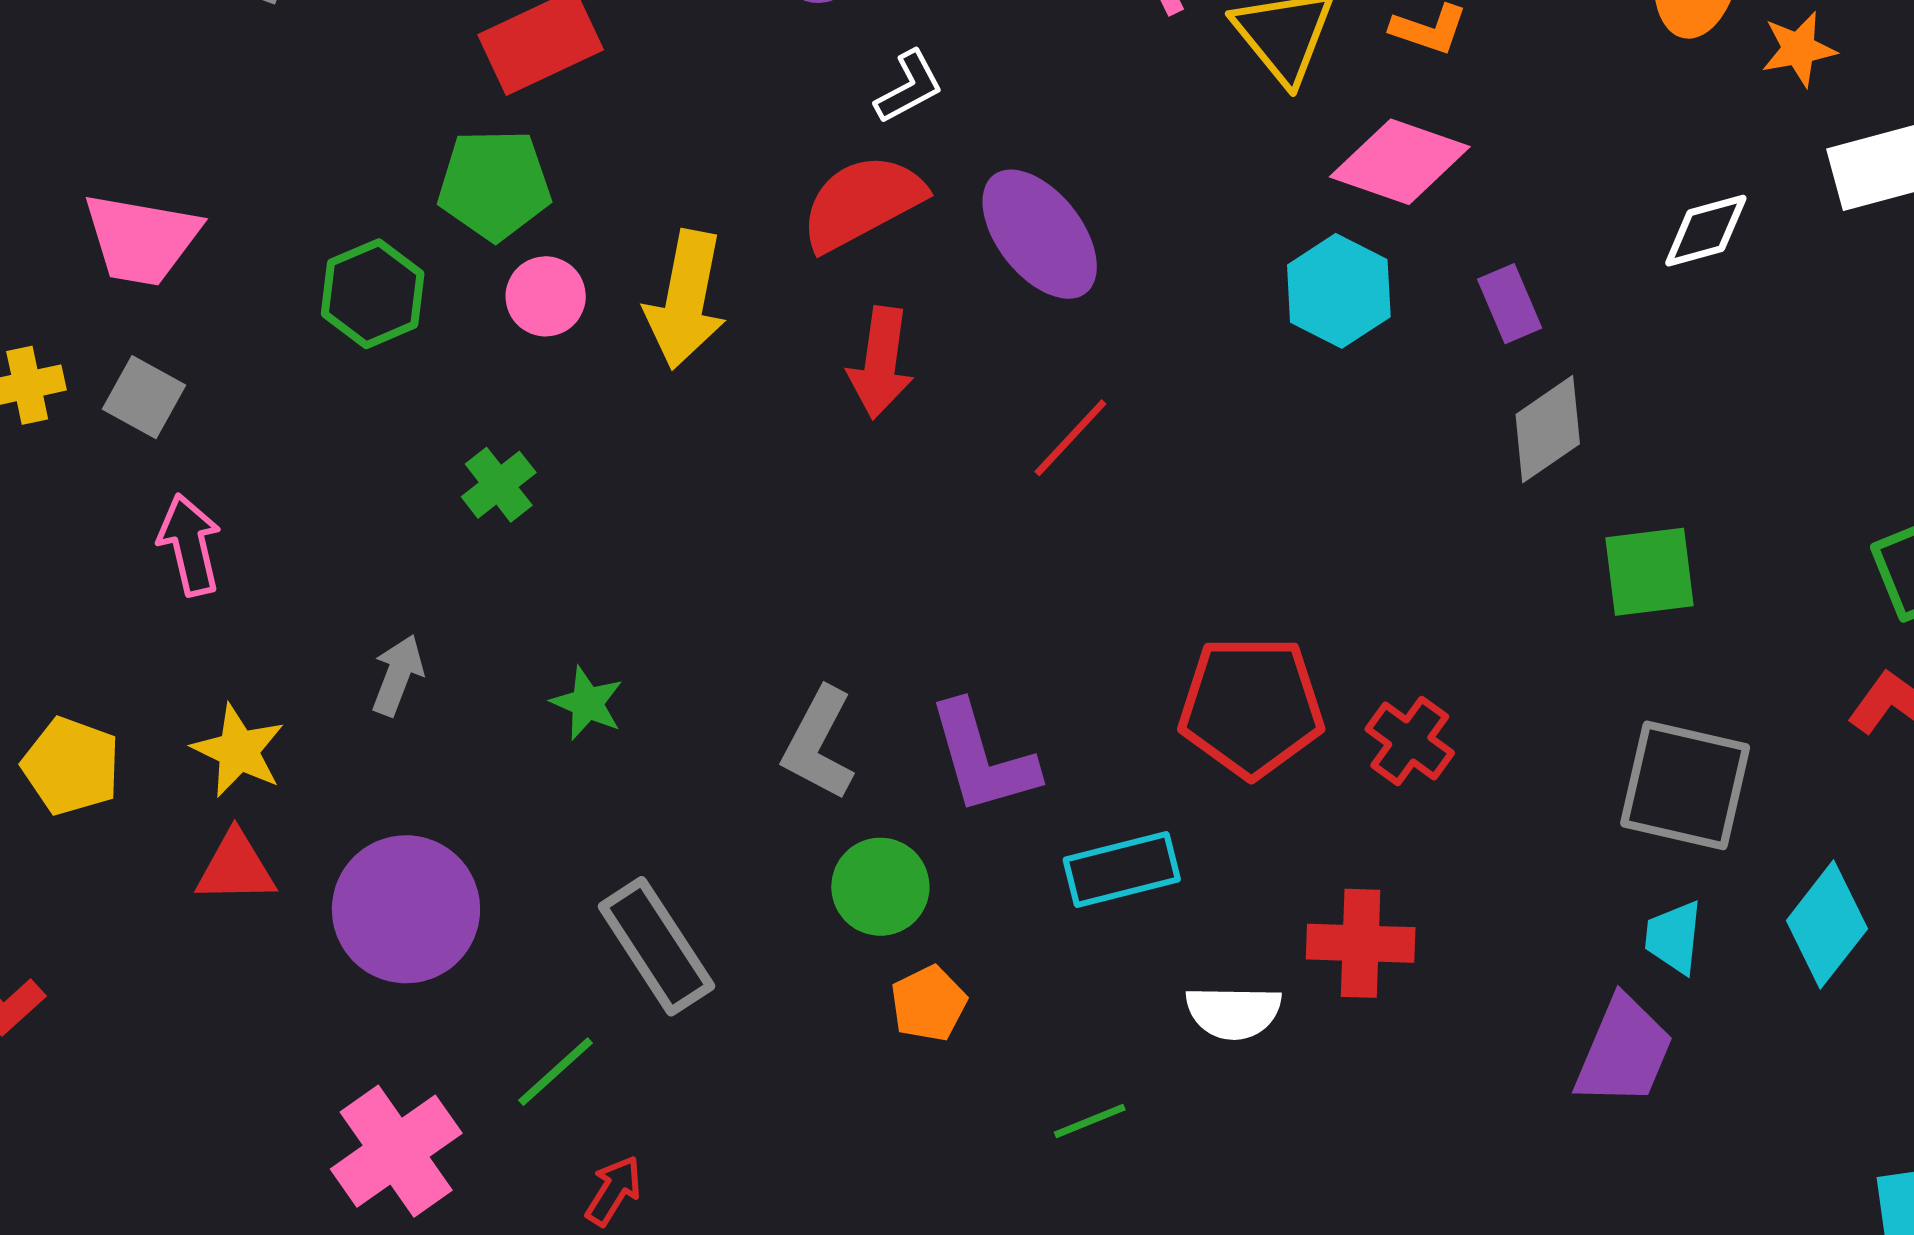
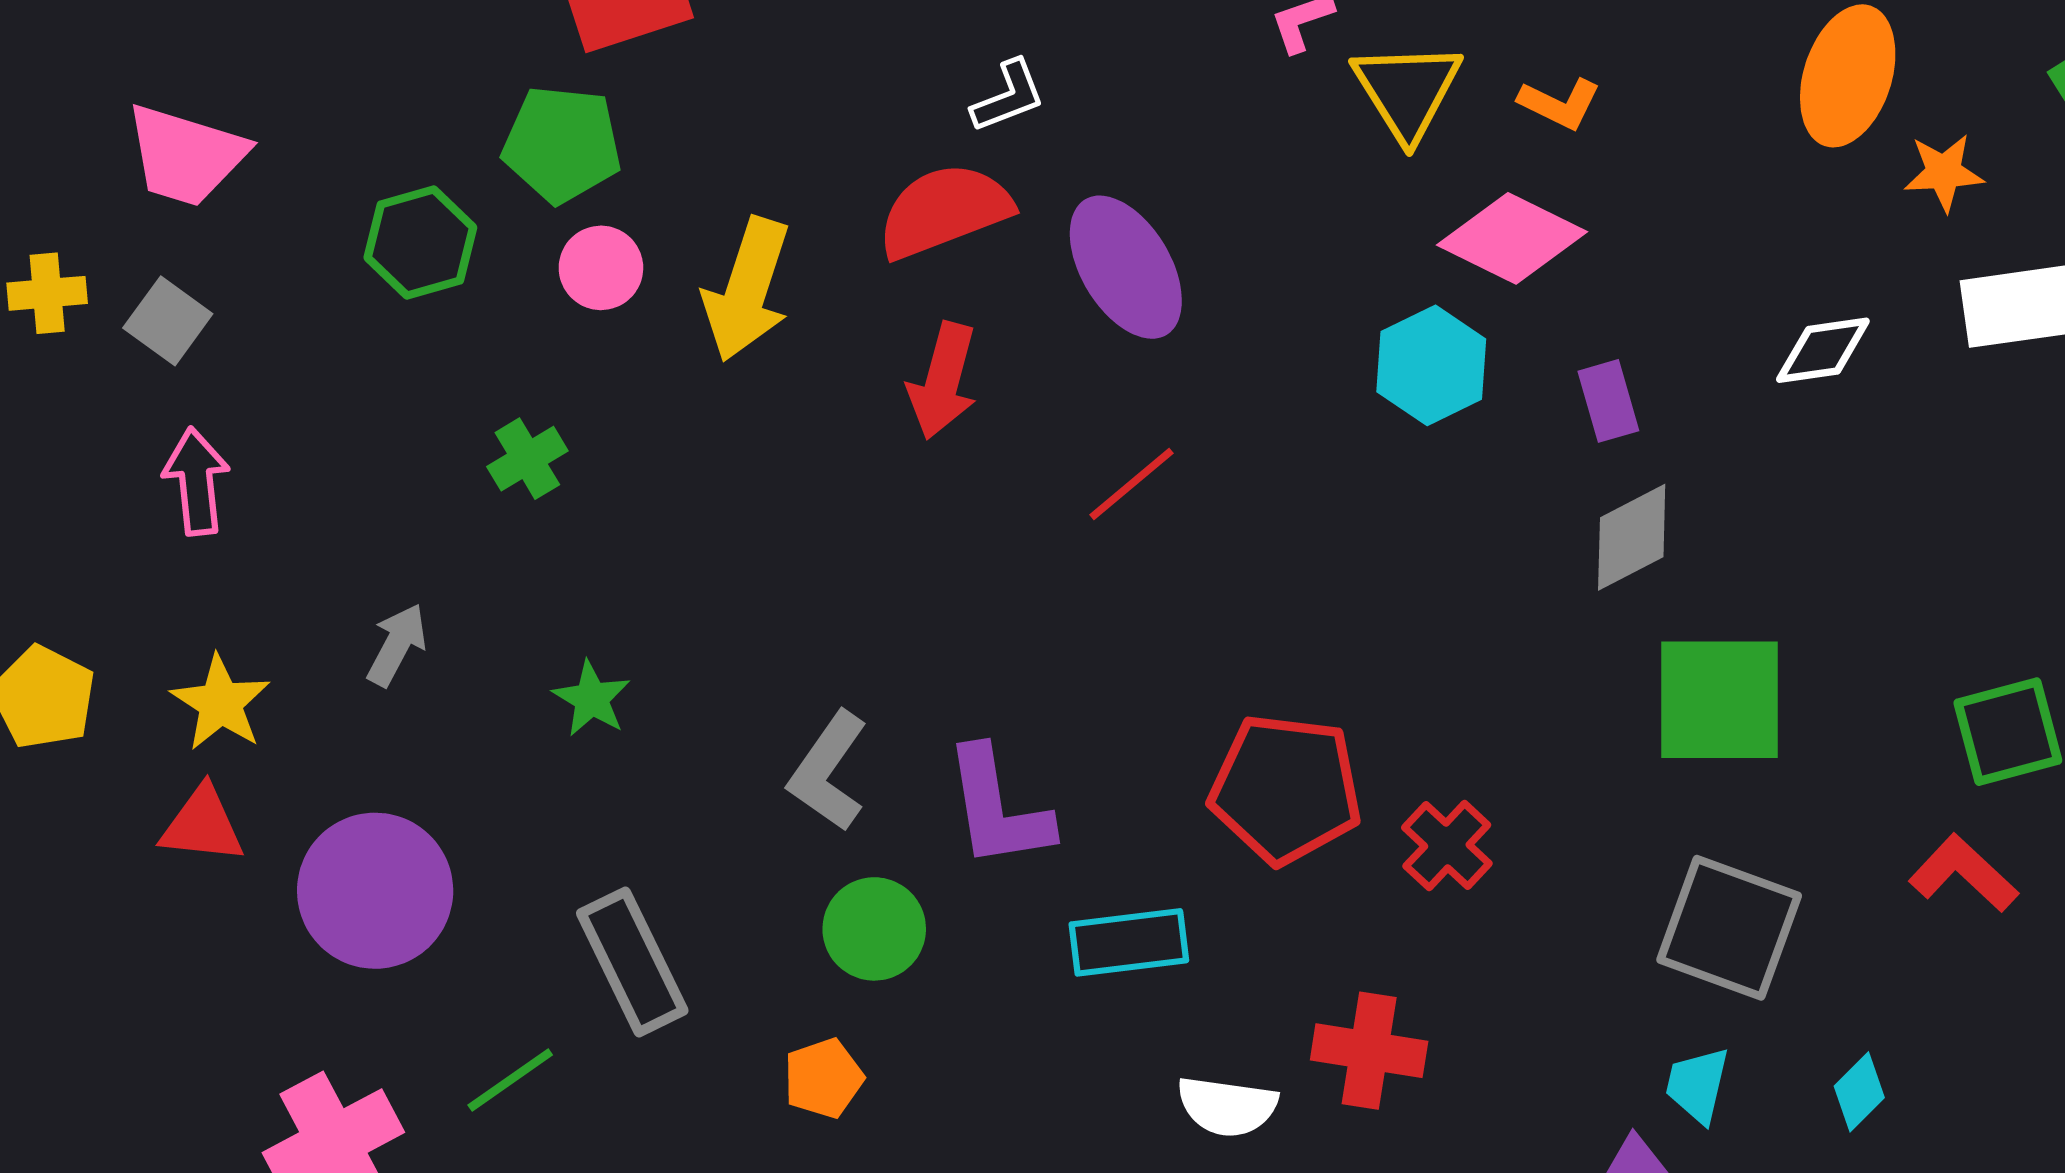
green square: (1649, 572) -> (1720, 700), size x1.4
cyan diamond: (1827, 925) -> (1859, 1092), size x0.6
orange pentagon: (929, 1003) -> (823, 1078), moved

